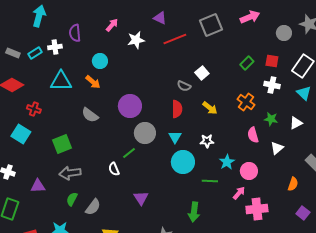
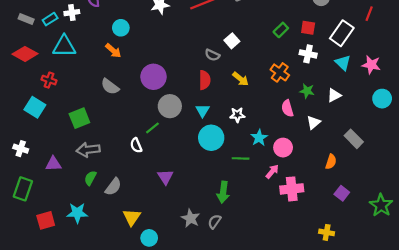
cyan triangle: (61, 81) -> (64, 46), moved

